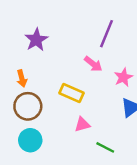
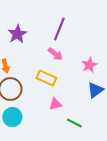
purple line: (107, 34) -> (59, 29), moved
pink arrow: (93, 64) -> (55, 54), moved

